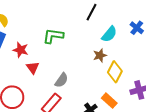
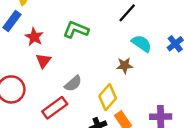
cyan semicircle: (109, 34) -> (142, 43), turned -108
yellow diamond: (115, 72) -> (108, 97), moved

